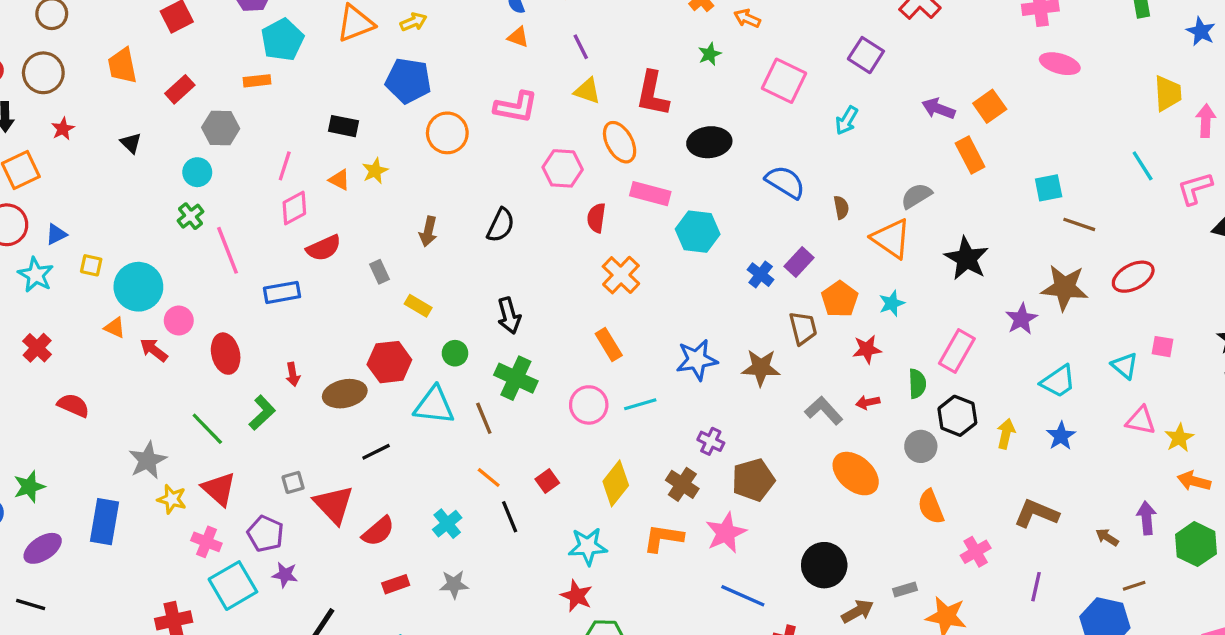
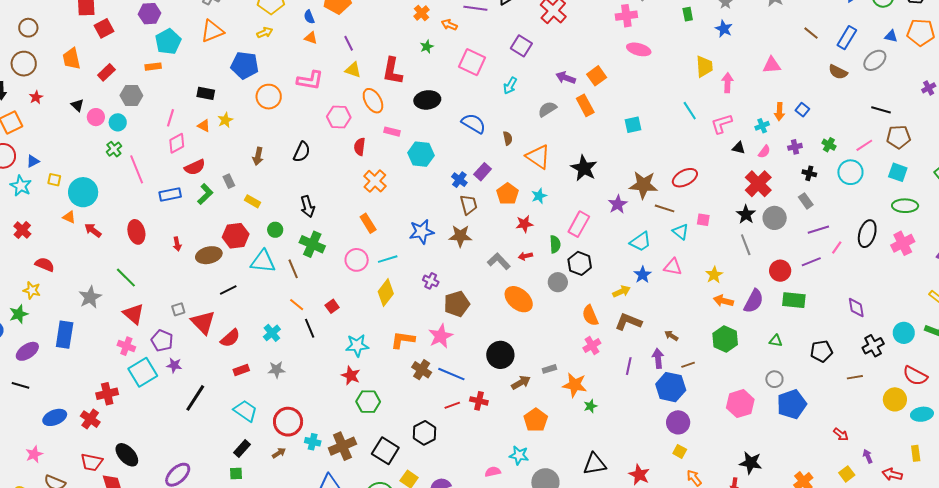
yellow arrow: (413, 22) -> (265, 33), moved
pink rectangle: (650, 194) -> (392, 132), size x0.7
gray semicircle: (916, 196) -> (547, 109), moved
brown line: (1079, 224) -> (665, 208), moved
pink circle: (179, 321) -> (96, 117), moved
brown trapezoid: (803, 328) -> (469, 205), moved
green L-shape: (262, 413) -> (205, 194), moved
pink triangle: (1141, 420) -> (673, 267), moved
yellow arrow: (1006, 434) -> (621, 291), moved, turned 54
yellow diamond: (616, 483) -> (386, 293), moved
brown cross: (682, 484) -> (422, 370), moved
yellow star: (172, 499) -> (32, 290), moved
orange semicircle: (931, 507) -> (590, 315), moved
purple arrow: (1147, 518) -> (658, 358), moved

